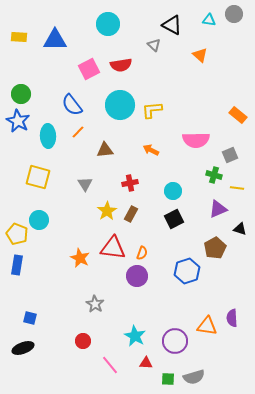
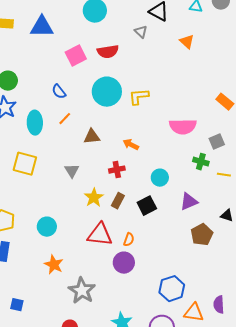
blue semicircle: (72, 105) -> (59, 92), size x0.7
orange arrow: (151, 150) -> (131, 145), moved
purple triangle: (218, 209) -> (189, 202), moved
black square: (174, 219) -> (147, 206), moved
cyan circle: (39, 220) -> (47, 227), moved
orange star: (80, 258) -> (54, 265), moved
blue hexagon: (187, 271) -> (172, 289), moved
gray star: (95, 304) -> (82, 291), size x1.5

